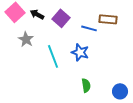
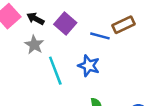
brown rectangle: (108, 19) -> (123, 25), turned -30
gray star: (26, 39) -> (34, 45), moved

